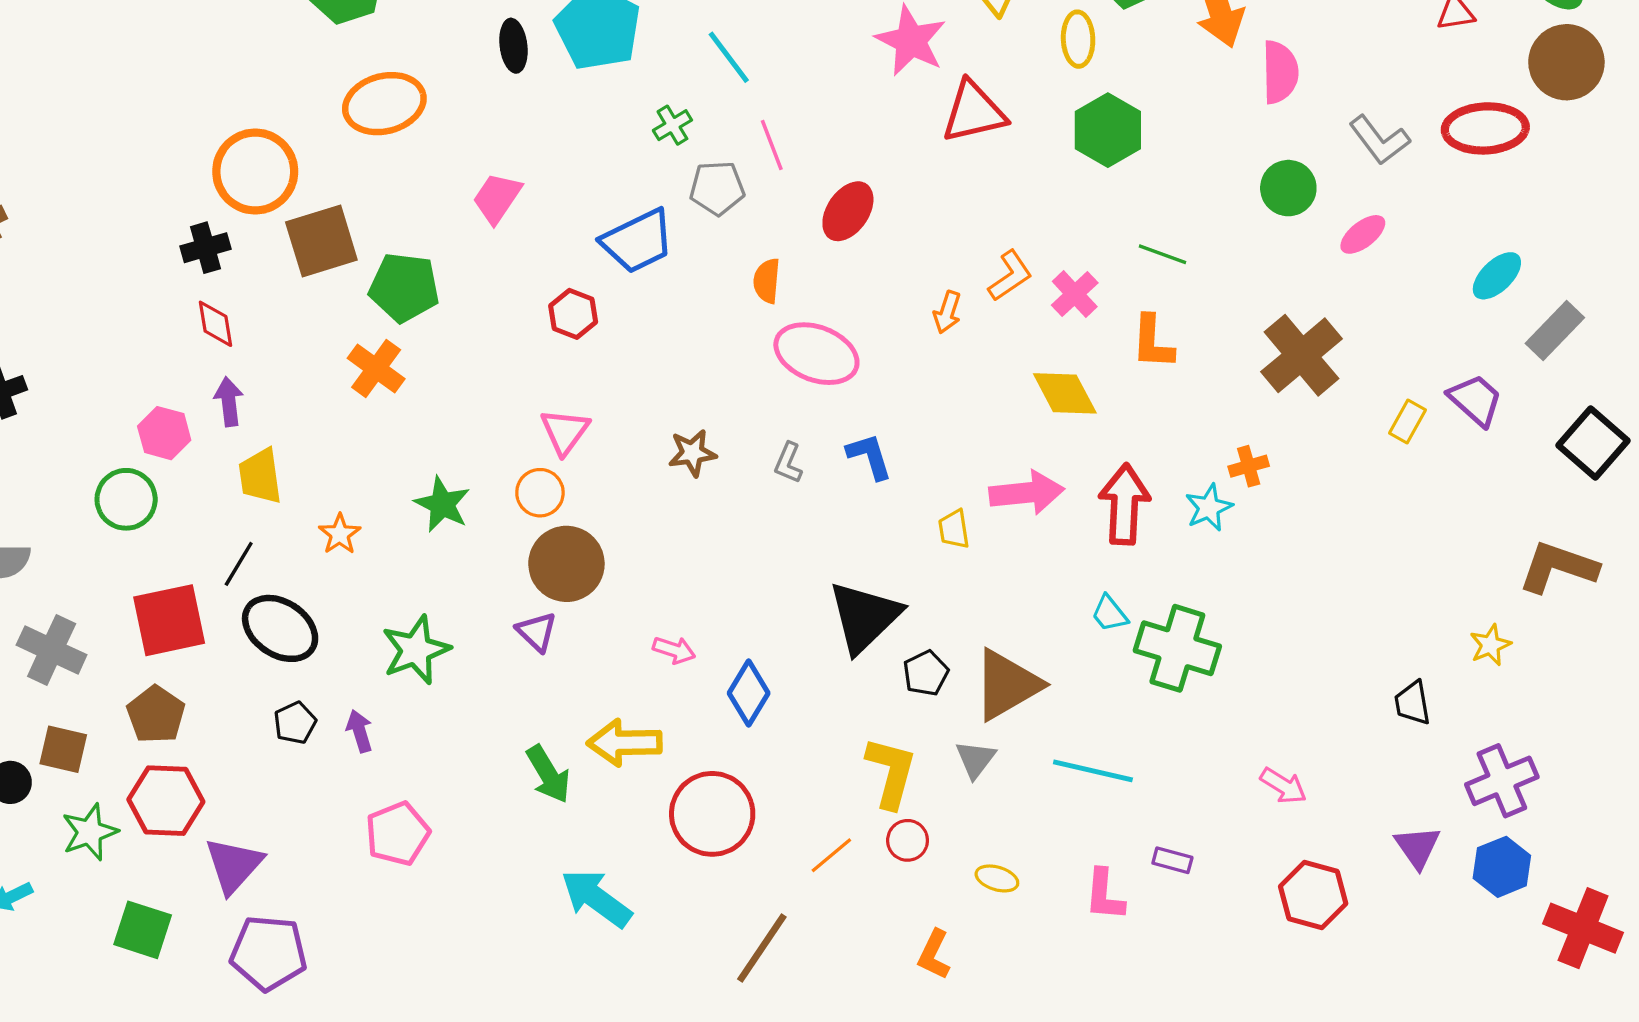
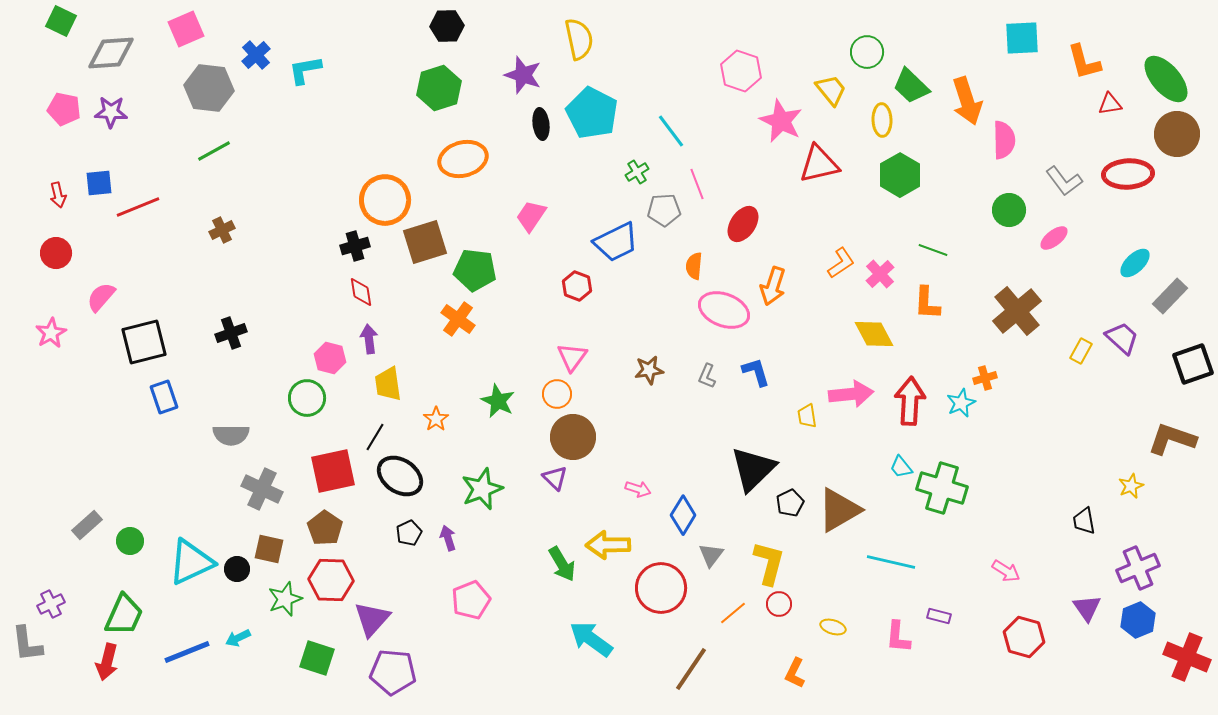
orange arrow: (947, 312) -> (773, 286), moved, size x1.5
black square: (1593, 443) -> (1193, 364), turned 30
gray triangle: (975, 759) -> (711, 555), moved

